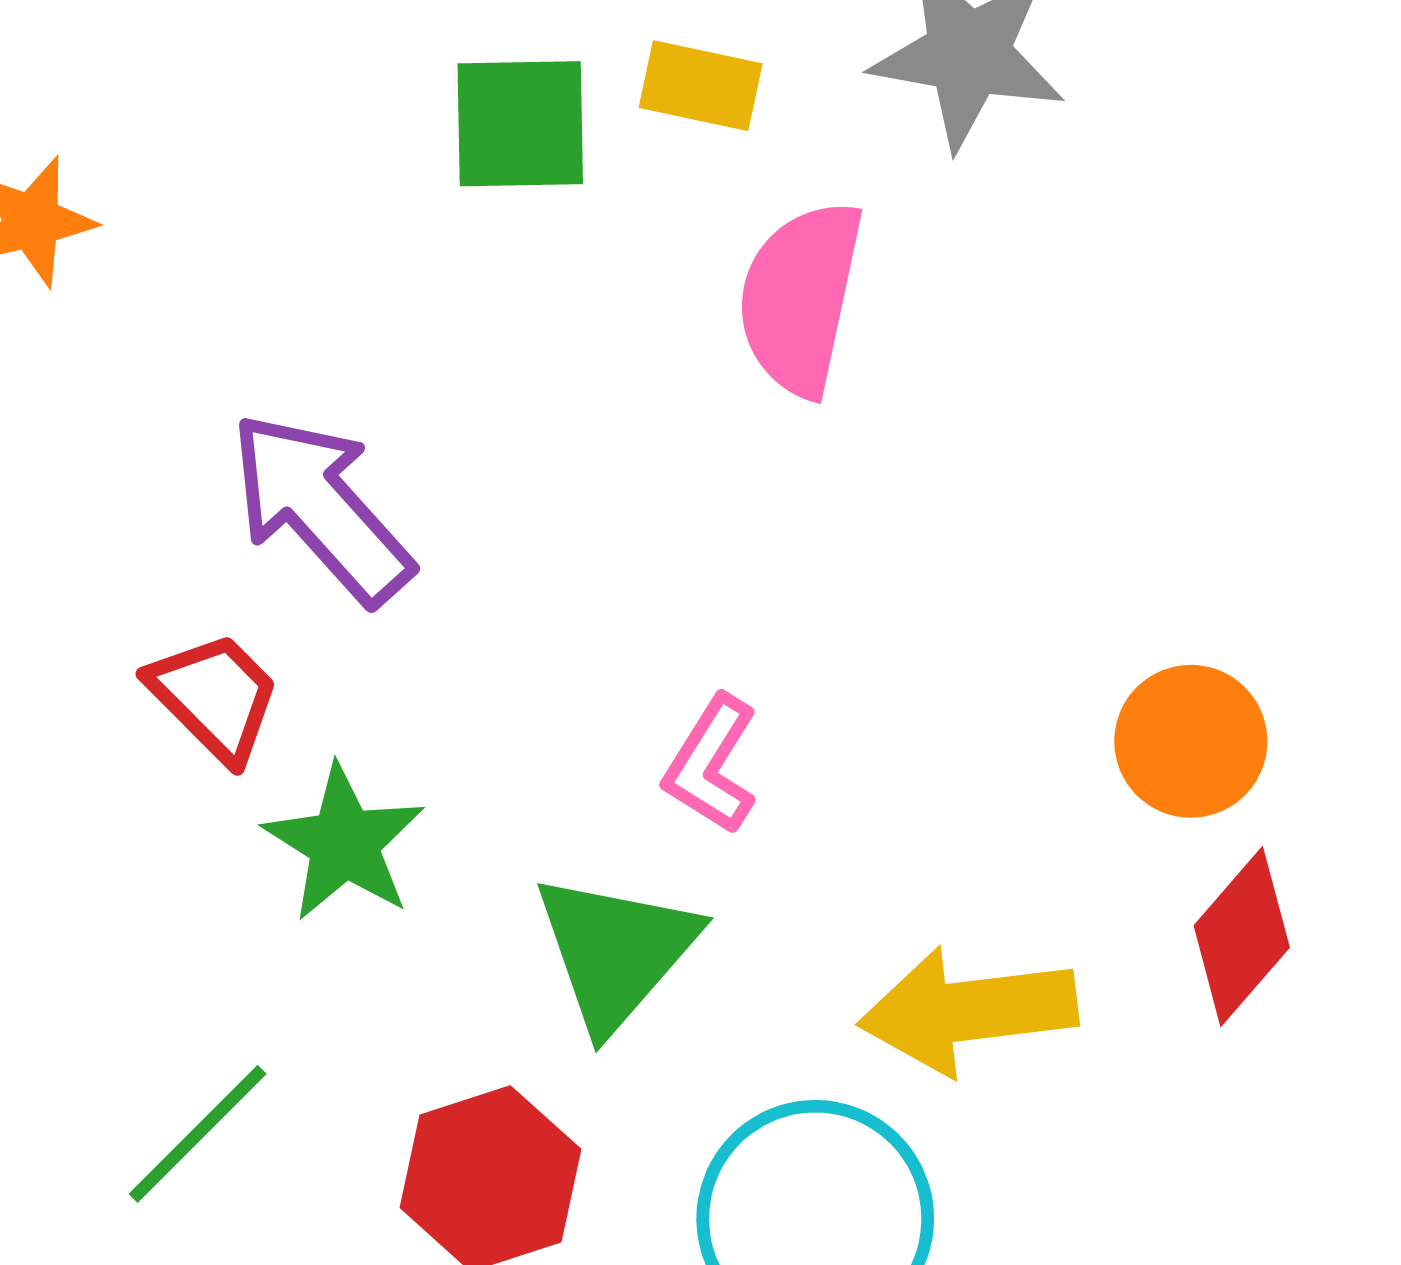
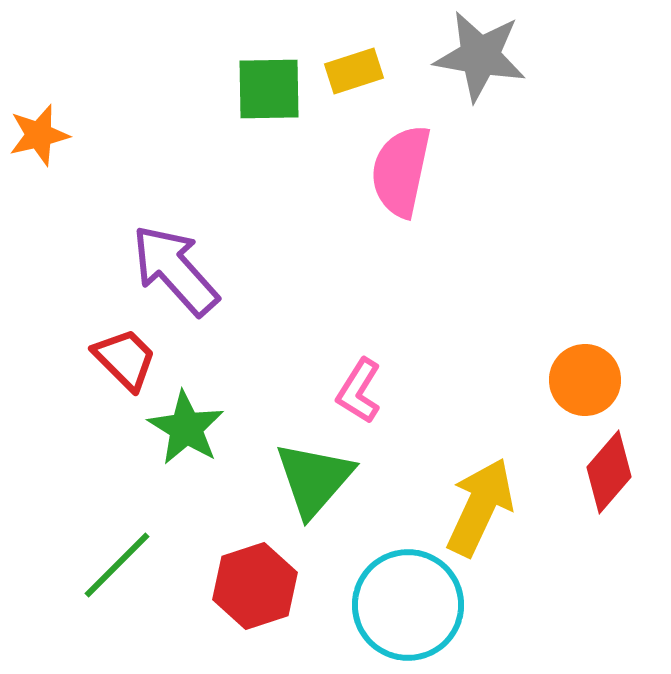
yellow rectangle: (701, 86) -> (354, 71), turned -30
yellow arrow: (968, 1011) -> (480, 507), turned 122

